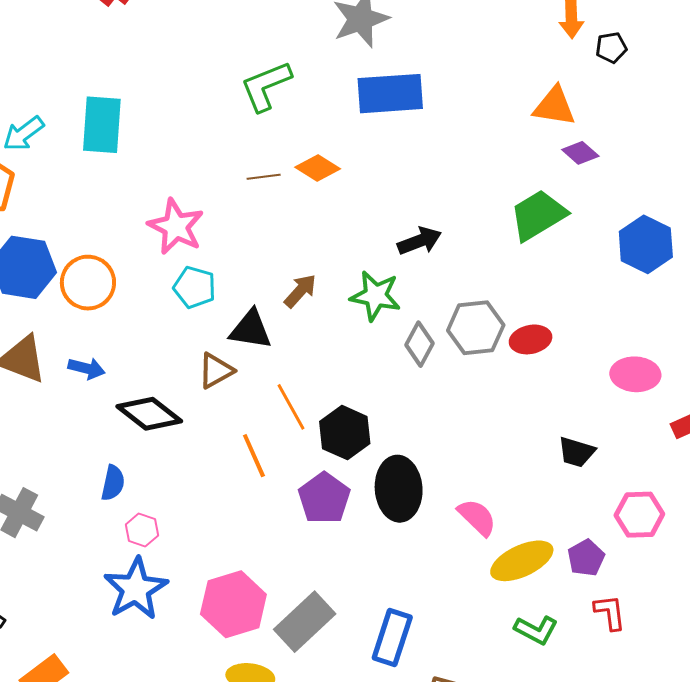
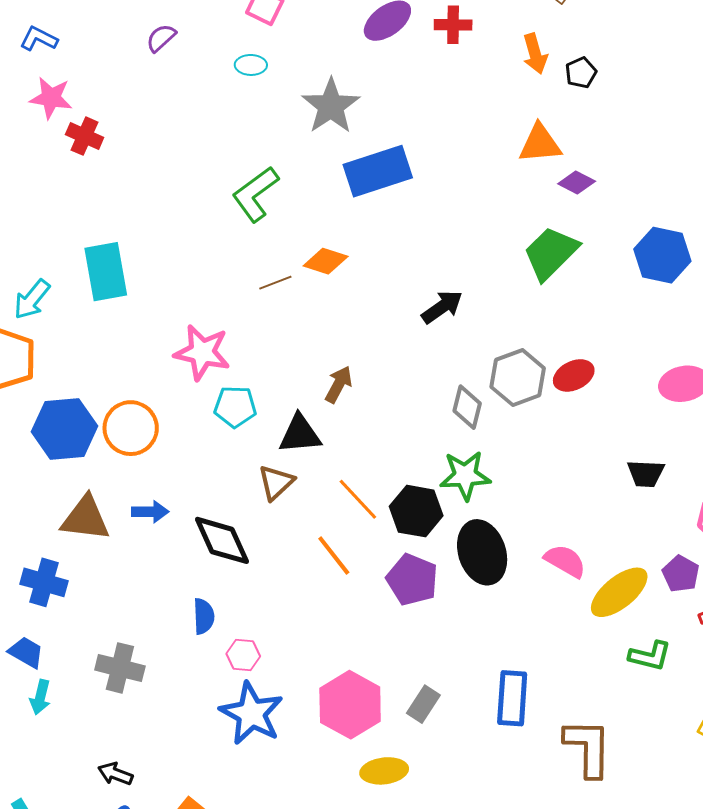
green star: (375, 296) -> (465, 476), moved
black diamond: (149, 414) -> (222, 540), turned 42
gray rectangle: (305, 622) -> (423, 704), size x0.6

